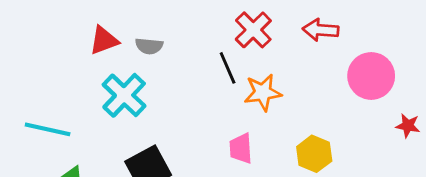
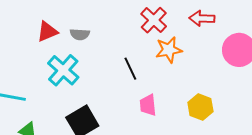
black line: (228, 68) -> (130, 69), moved
orange star: (263, 92) -> (169, 50), moved

